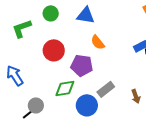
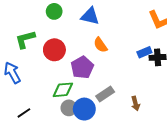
green L-shape: (22, 29) -> (25, 39), moved
purple pentagon: (82, 65) -> (82, 67), turned 30
gray circle: (36, 105) -> (69, 108), moved

